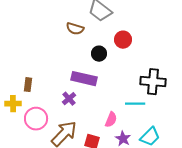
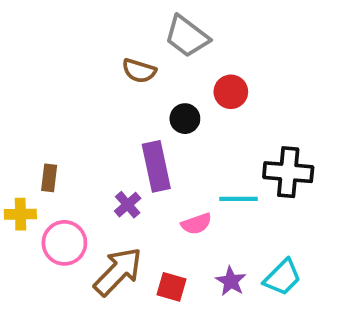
purple rectangle: (84, 79) -> (156, 166), turned 65
cyan line: (135, 104) -> (238, 199), moved
pink semicircle: (111, 120) -> (196, 224), moved, turned 49

